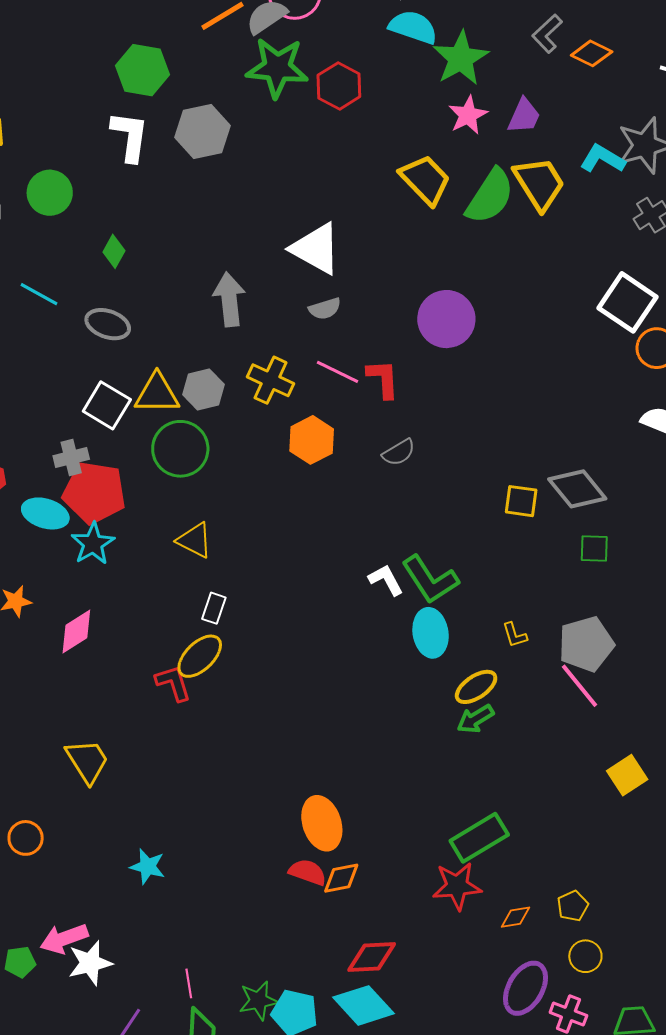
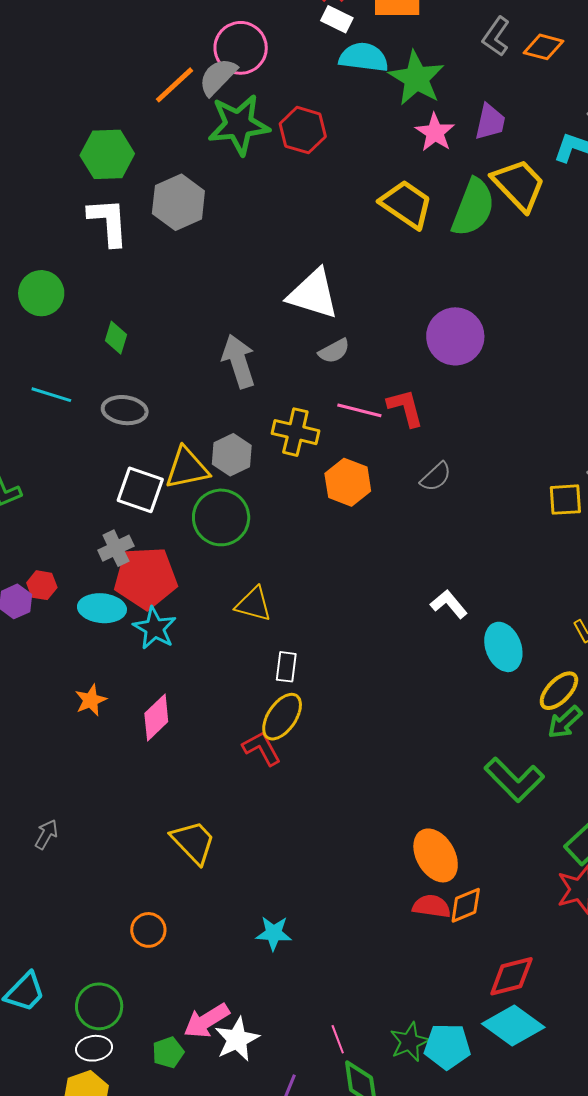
green L-shape: (430, 580) -> (514, 780), moved

